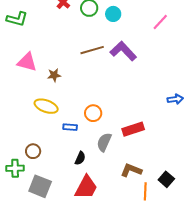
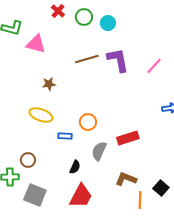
pink line: (160, 22) -> (154, 66), moved
purple L-shape: (123, 51) -> (118, 60), turned 32
pink triangle: (27, 62) -> (36, 44), moved

